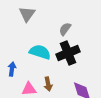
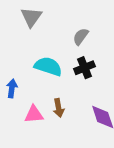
black cross: (68, 53) -> (85, 68), size x0.7

